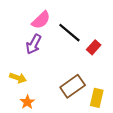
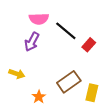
pink semicircle: (41, 20) -> (39, 19), turned 42
orange star: (27, 102) -> (39, 97), moved

